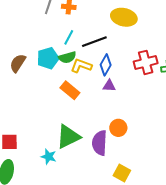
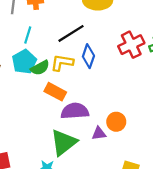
cyan line: (69, 37) -> (28, 35), moved
green semicircle: (67, 57) -> (40, 68), moved
purple triangle: (109, 86) -> (99, 133), moved
purple semicircle: (100, 143) -> (75, 111), moved, turned 95

